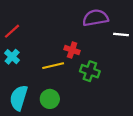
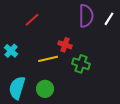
purple semicircle: (95, 18) -> (86, 16), turned 100
red line: (12, 31) -> (32, 20), moved
white line: (121, 34) -> (109, 19), moved, turned -64

